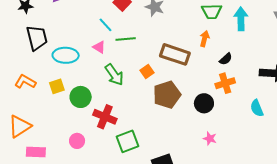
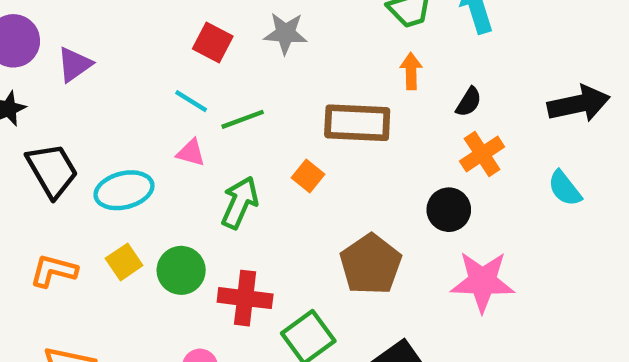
green arrow: (114, 75) -> (240, 203), turned -105
brown pentagon: (167, 95) -> (371, 264), moved
pink star: (210, 139) -> (482, 282), size x2.0

